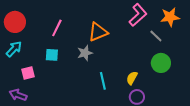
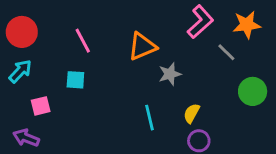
pink line: (57, 28) -> (83, 41), turned -54
gray star: (85, 53) -> (170, 74), moved
green circle: (161, 63) -> (253, 91), moved

